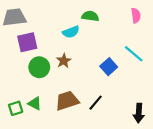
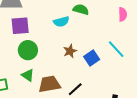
brown star: (64, 61) -> (70, 51), moved
green triangle: (35, 103) -> (28, 75), moved

